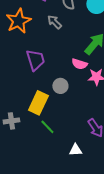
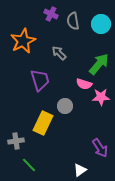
gray arrow: (54, 22) -> (59, 53), moved
green line: (47, 127) -> (29, 165), moved
white triangle: (75, 150) -> (80, 170), turned -32

